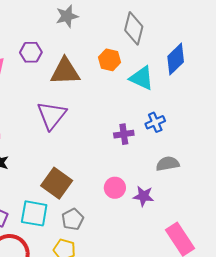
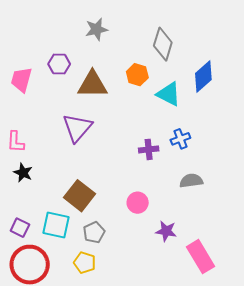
purple star: (143, 196) -> (166, 231), moved

